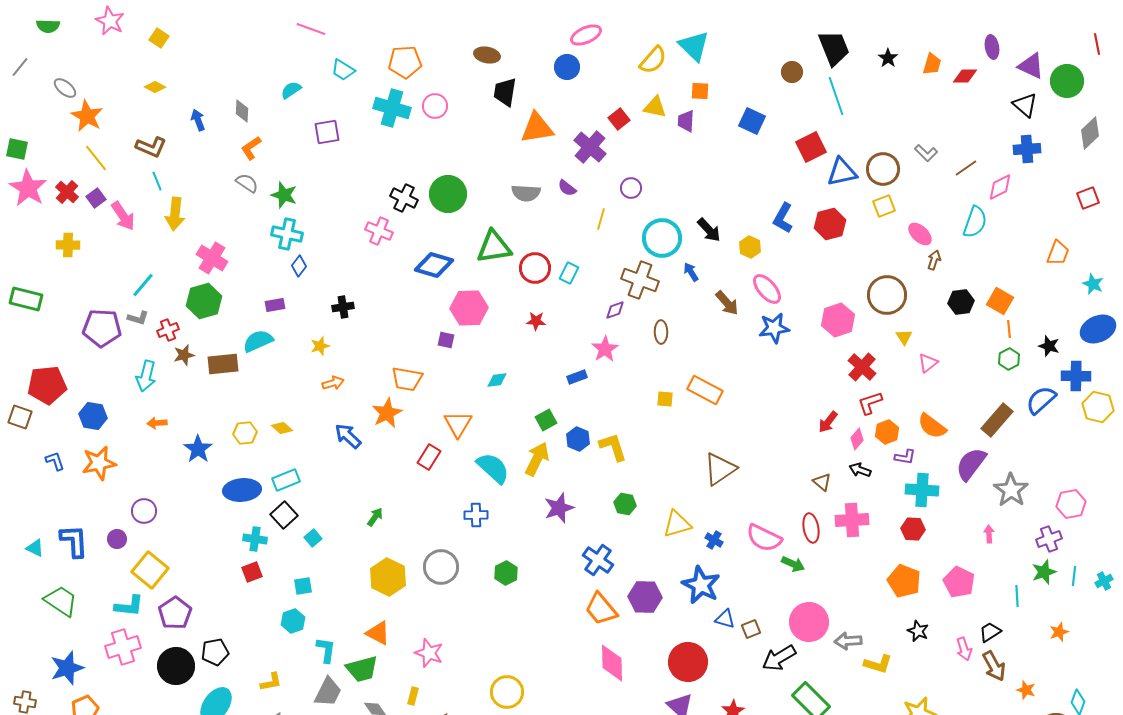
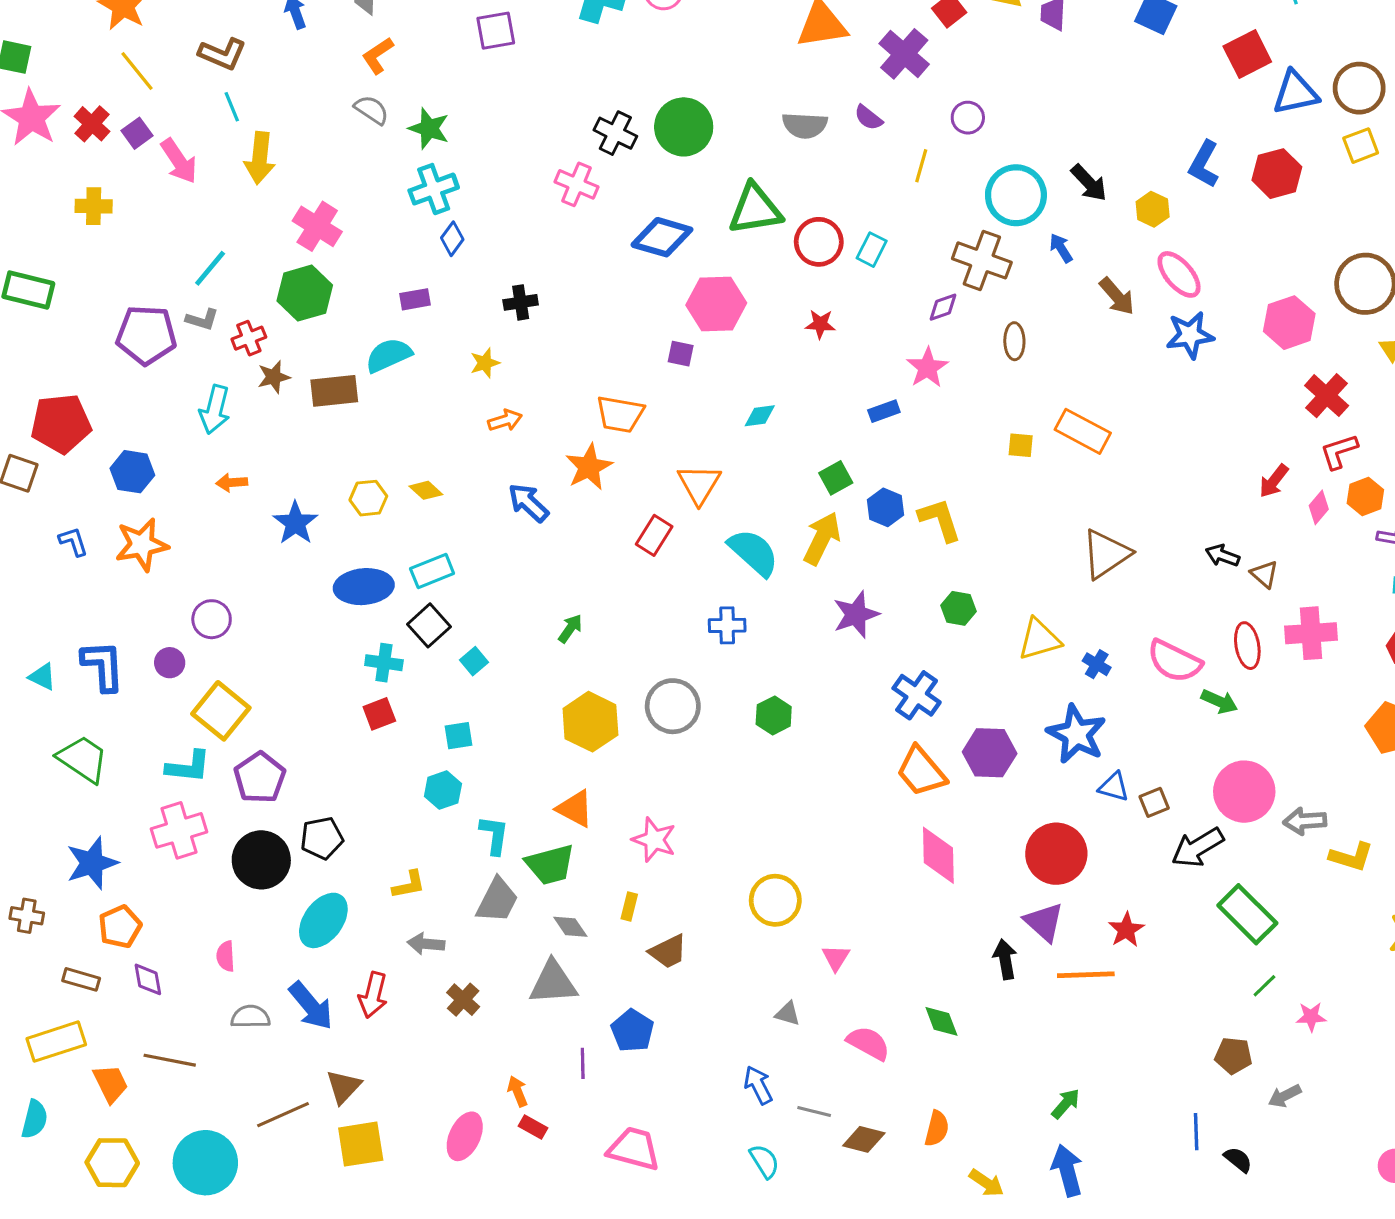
cyan cross: (287, 234) -> (434, 189), turned -32
black arrow: (860, 470) -> (1223, 556), moved

